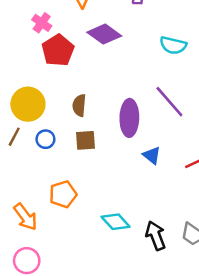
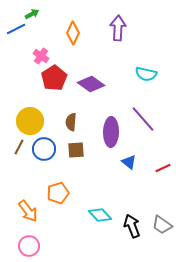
purple diamond: (104, 34) -> (91, 84), moved
blue circle: (45, 139) -> (44, 149), size x1.5

